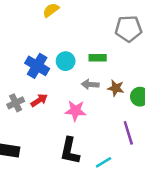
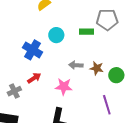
green rectangle: (98, 58) -> (87, 32), moved
cyan circle: (66, 61) -> (56, 35), moved
gray cross: (16, 103) -> (14, 91), moved

